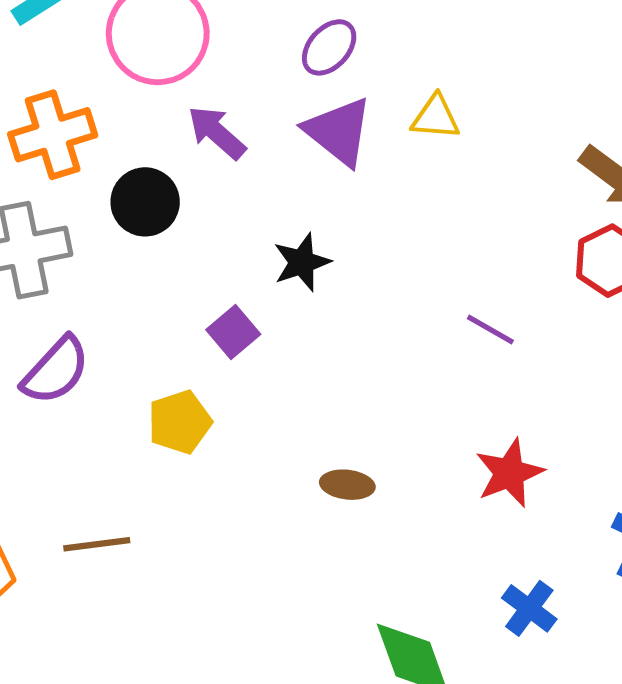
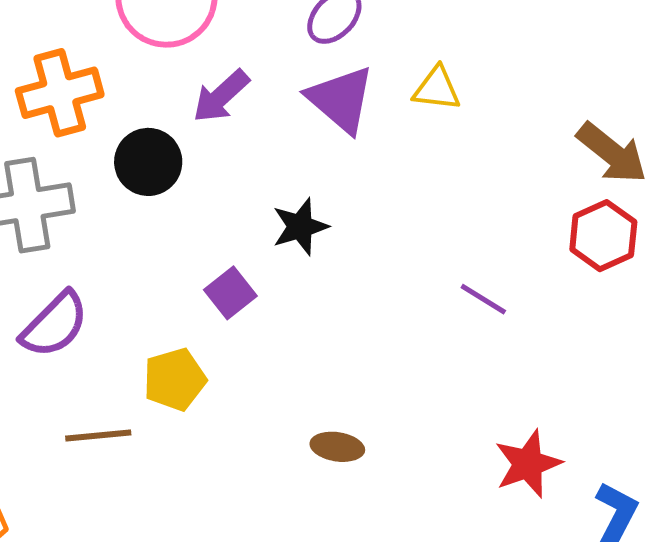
purple arrow: (217, 133) -> (221, 96), turned -86
red star: (509, 473) -> (528, 464), moved
brown line: (97, 544) -> (98, 436), moved

